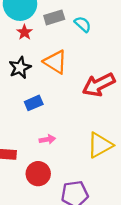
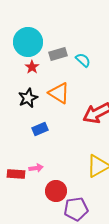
pink arrow: (47, 139) -> (36, 168), moved
red circle: (38, 174) -> (56, 191), moved

